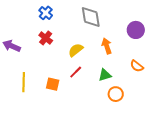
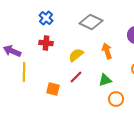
gray diamond: (91, 17) -> (91, 22), turned -55
red cross: (46, 38) -> (46, 43), turned -32
yellow line: (24, 82) -> (24, 72), moved

